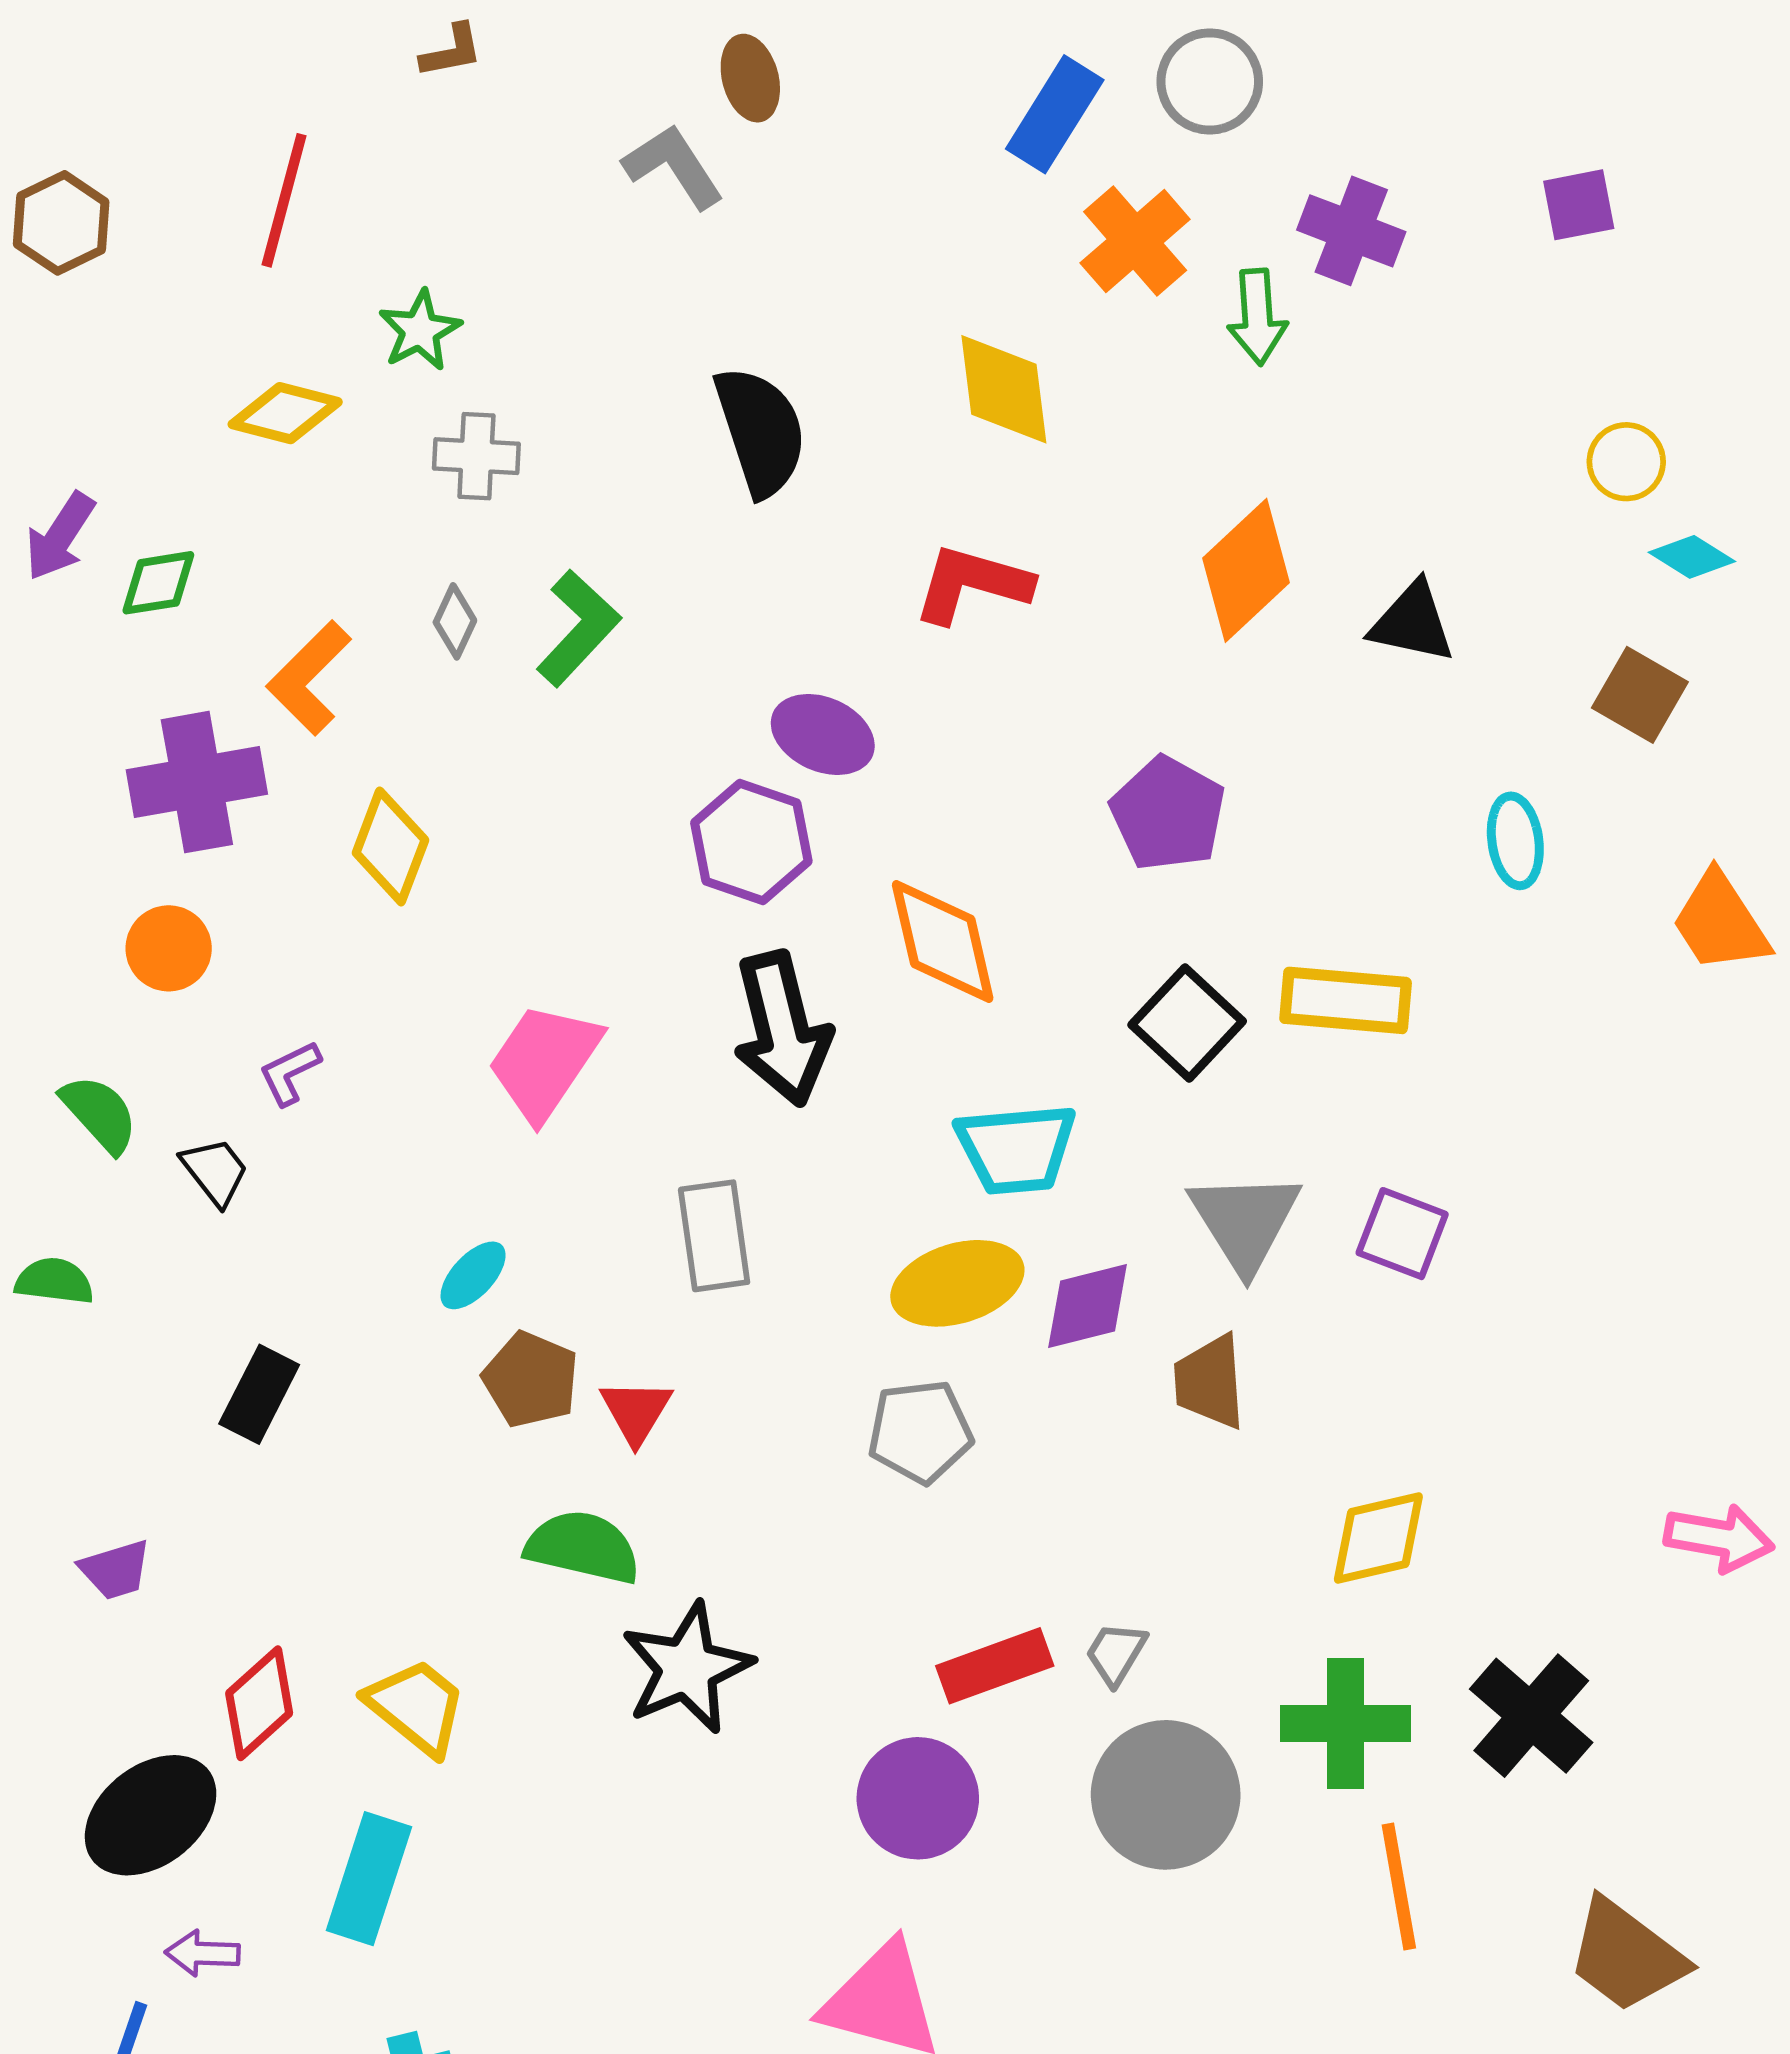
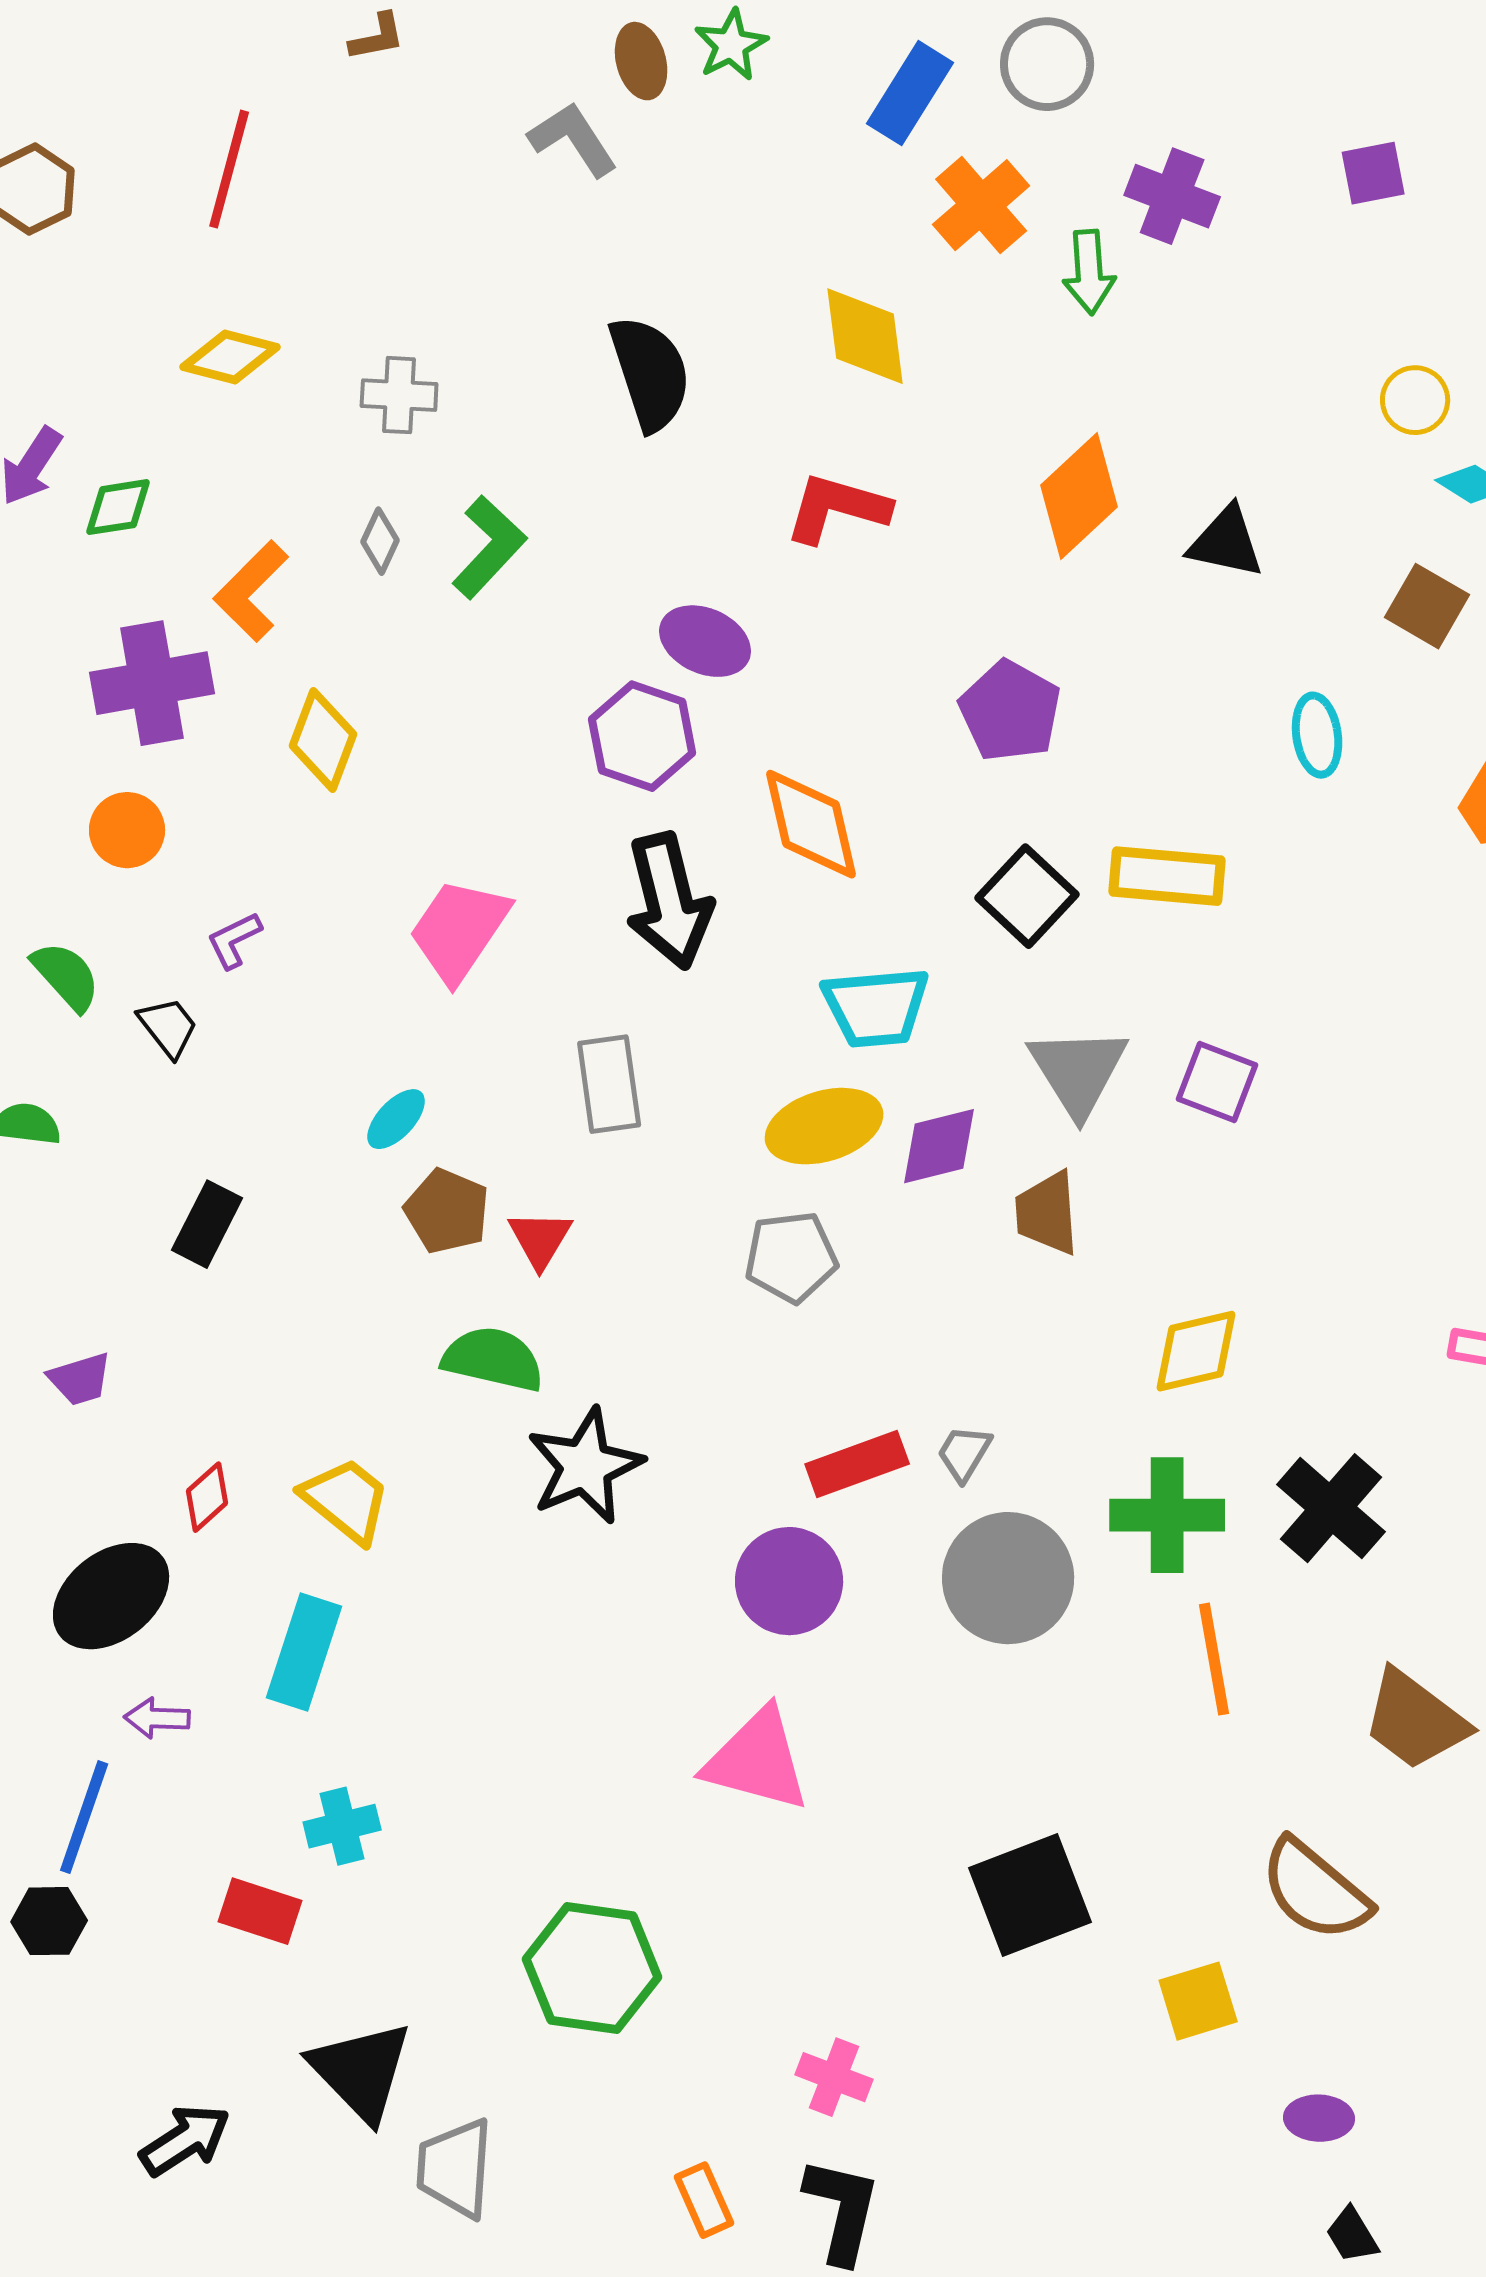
green star: (420, 330) -> (731, 45), moved
red diamond: (259, 1703) -> (207, 1497), size x0.7

